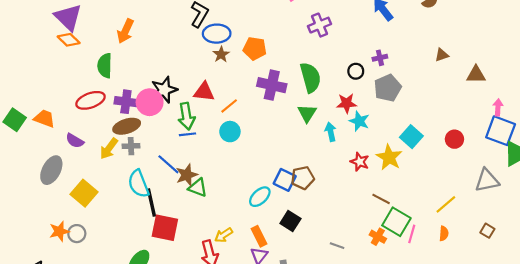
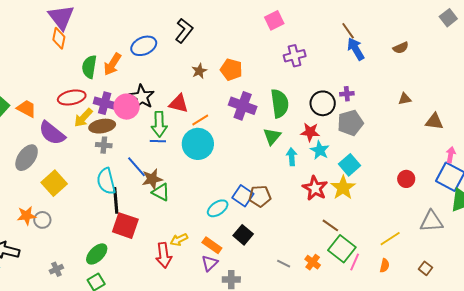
orange arrow: (125, 31) -> (112, 64), moved
blue ellipse: (217, 34) -> (144, 46), moved, turned -30
orange diamond: (69, 40) -> (59, 38), turned 50
black circle: (356, 71) -> (323, 103), size x1.6
black star: (164, 90) -> (142, 97), turned -30
cyan circle: (230, 132) -> (198, 144), size x1.6
cyan square: (411, 137) -> (349, 165), moved
purple semicircle: (75, 141) -> (52, 133), size x1.6
yellow arrow: (109, 149) -> (83, 118), moved
red star: (360, 162) -> (315, 188), size x1.4
orange rectangle: (259, 236) -> (212, 245), turned -36
orange cross: (378, 237) -> (313, 262), moved

